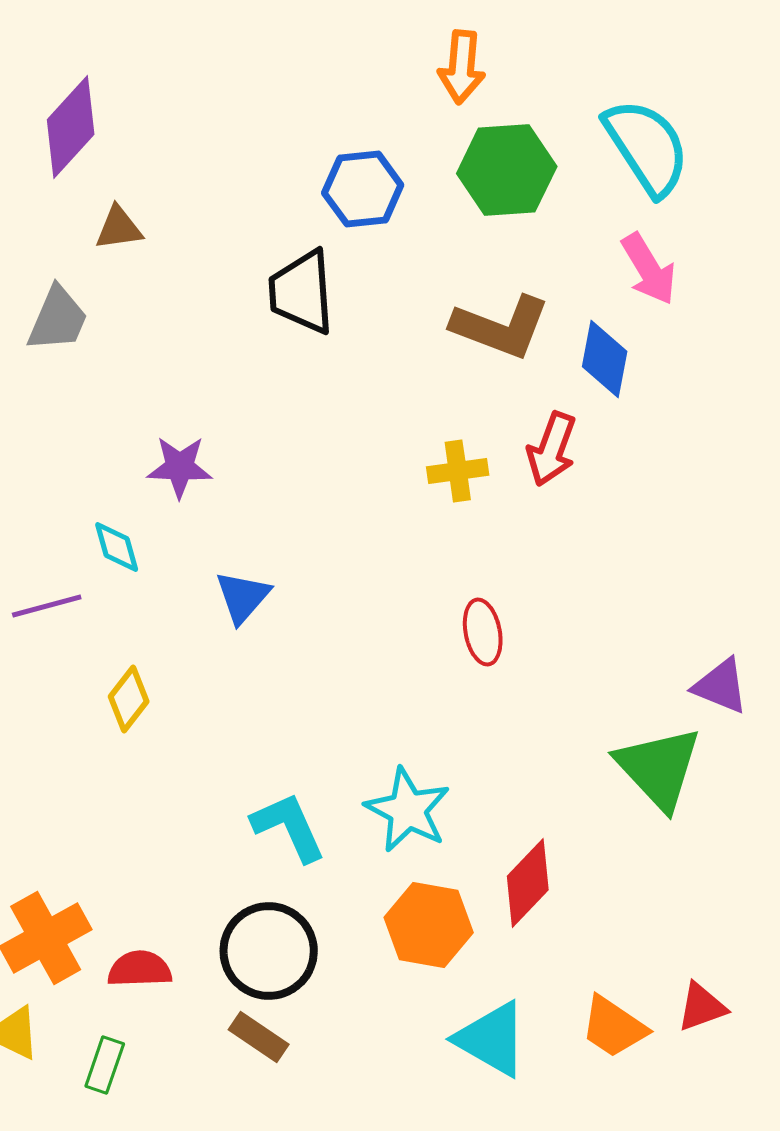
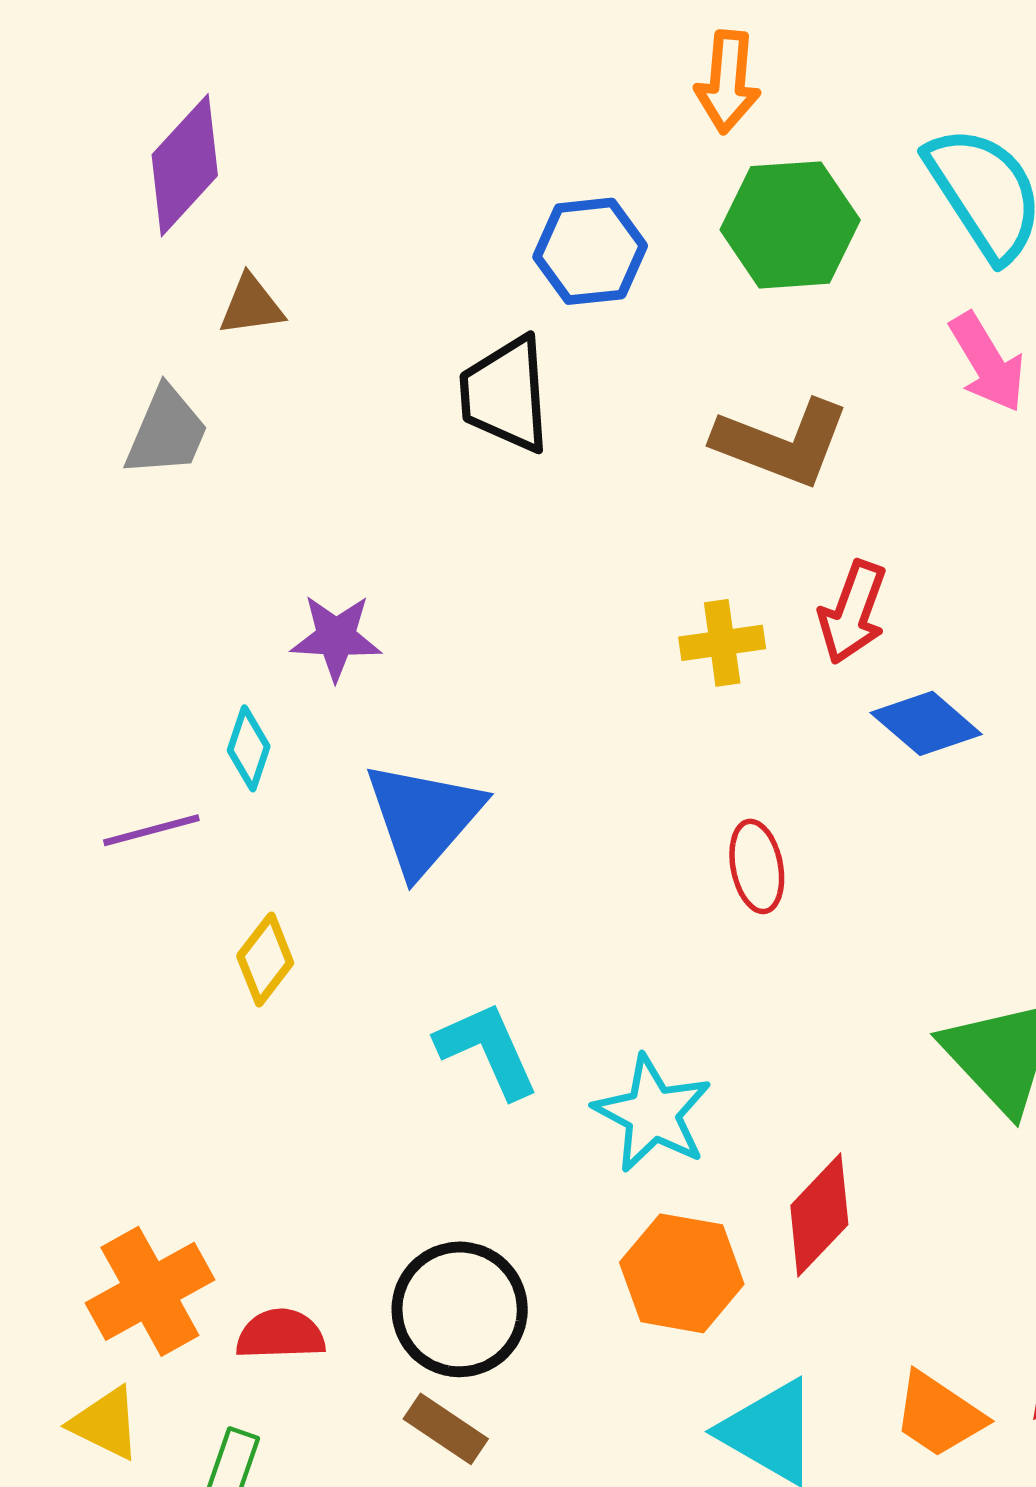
blue diamond: (605, 359) -> (926, 723), moved, turned -60
cyan diamond: (117, 547) -> (249, 748), turned 34
blue triangle: (243, 597) -> (424, 818), size x1.6
cyan L-shape: (289, 827) -> (487, 1050), moved

